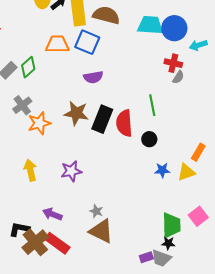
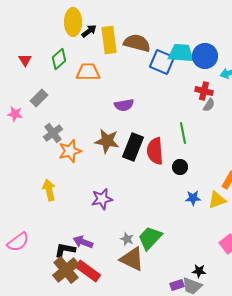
blue square: (87, 42) -> (162, 62), moved
green diamond: (28, 67) -> (59, 59), moved
yellow arrow: (30, 170) -> (49, 190), moved
green trapezoid: (171, 225) -> (150, 238), moved, turned -136
black L-shape: (19, 229) -> (65, 250), moved

